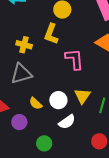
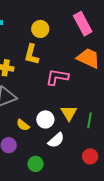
pink L-shape: (74, 59) -> (57, 77), turned -70

